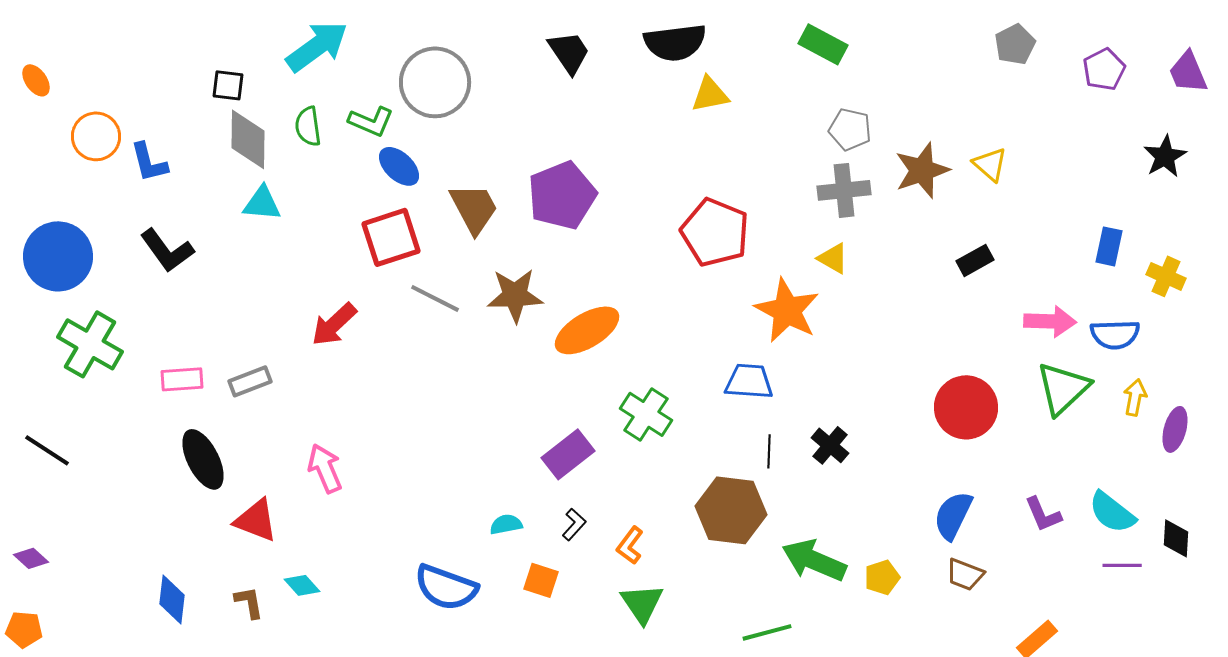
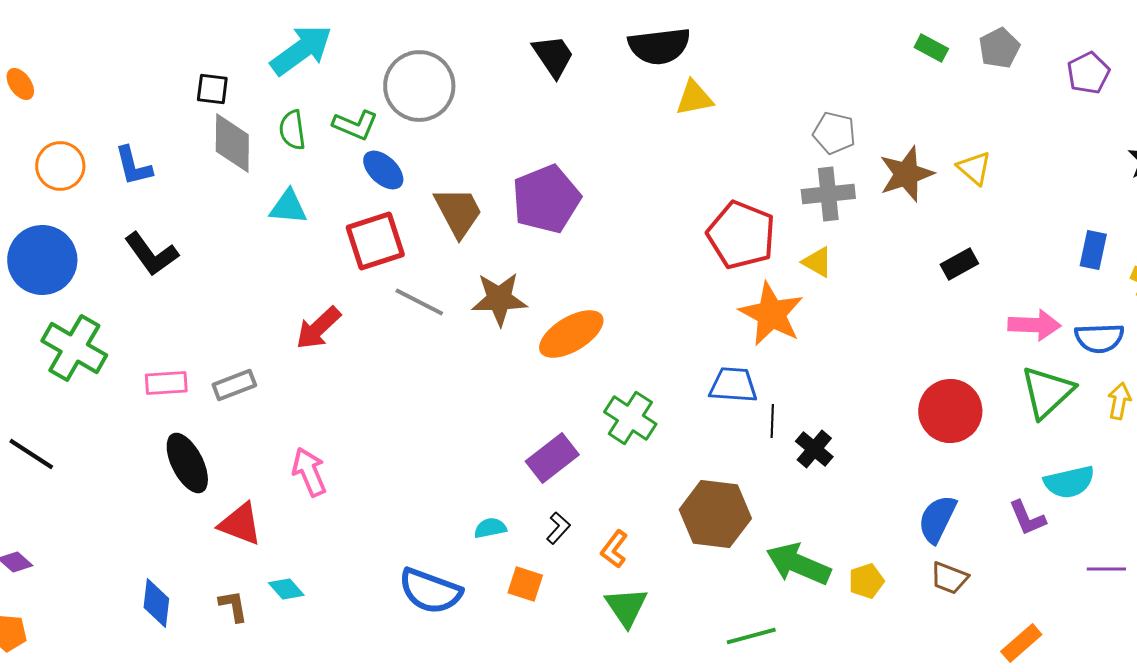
green rectangle: (823, 44) -> (931, 48), moved, size x0.7
orange circle: (96, 136) -> (60, 166), moved
cyan triangle: (262, 203) -> (288, 207), moved
red pentagon: (715, 232) -> (741, 235), moved
black line: (769, 451) -> (772, 421), moved
cyan semicircle: (1112, 512) -> (1069, 482), moved, turned -51

